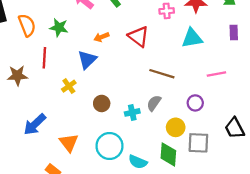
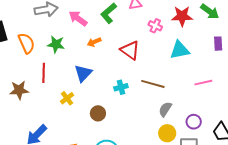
pink cross: (167, 11) -> (155, 26), turned 32
orange arrow: (102, 37) -> (94, 42), moved
gray semicircle: (154, 103) -> (165, 109), moved
purple circle: (195, 103) -> (194, 122), moved
cyan cross: (132, 112) -> (121, 87), moved

